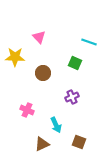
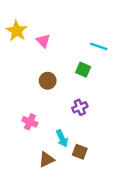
yellow star: (15, 57) -> (17, 31), moved, turned 30
brown square: (79, 142) -> (80, 152), moved

